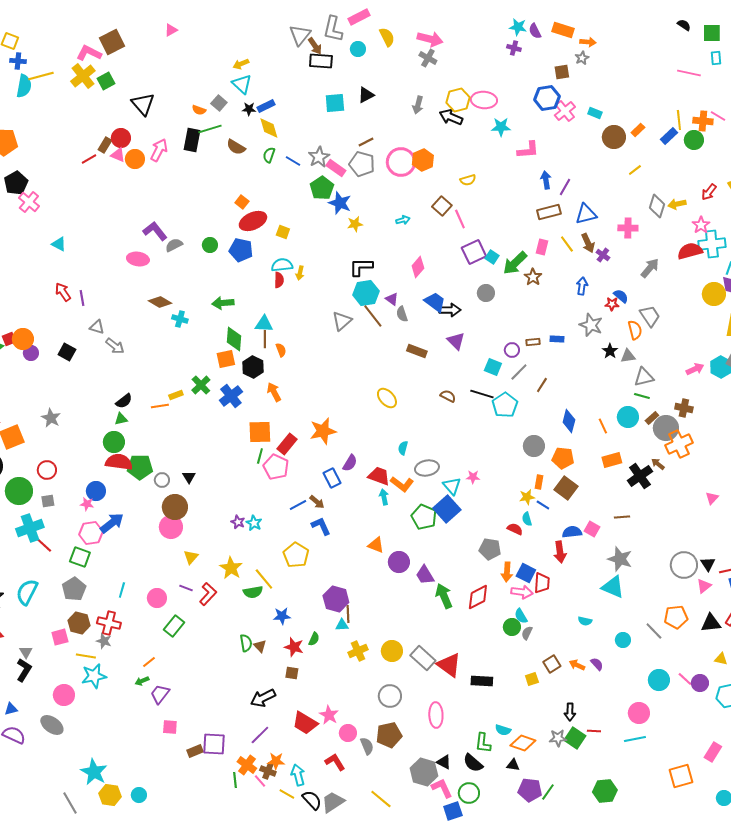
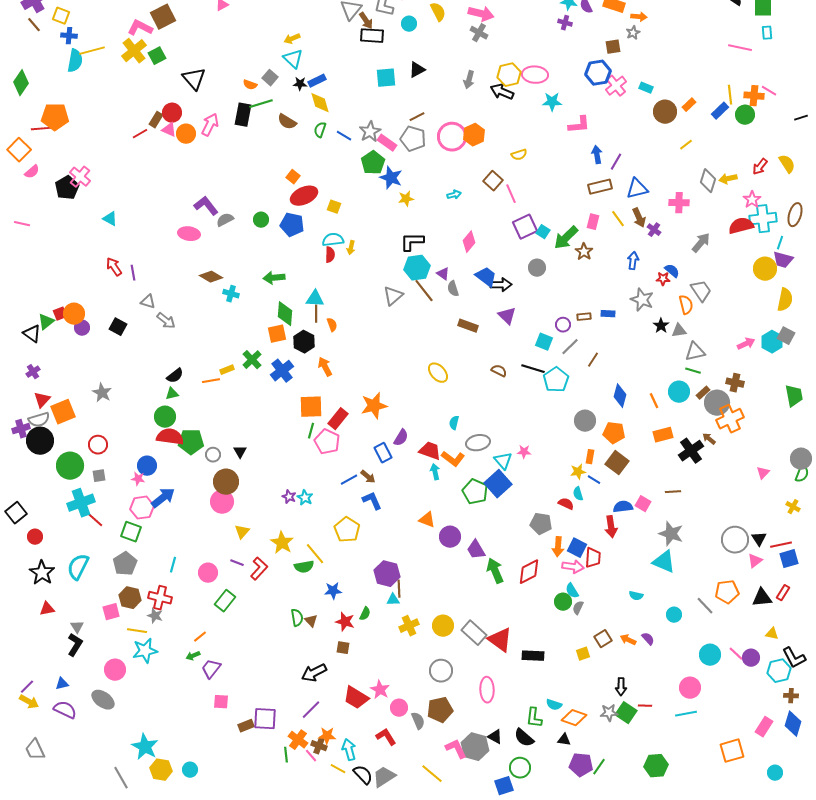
black pentagon: (16, 183) -> (67, 188), moved
pink L-shape: (442, 788) -> (456, 749), moved

